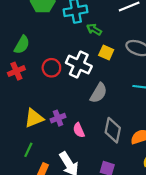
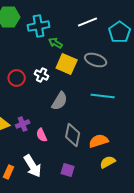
yellow square: (106, 52) -> (67, 64), size x1.5
white cross: (79, 64) -> (42, 75), size x0.6

